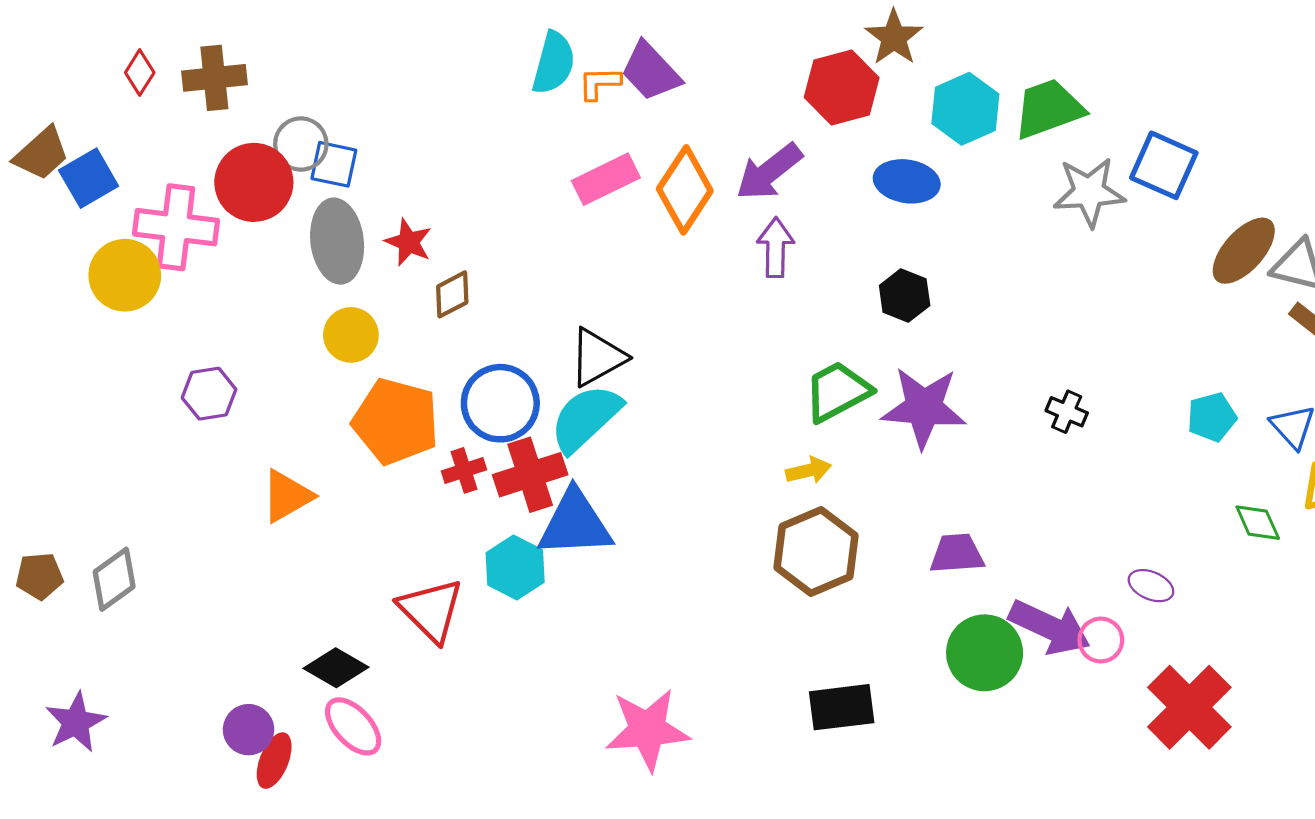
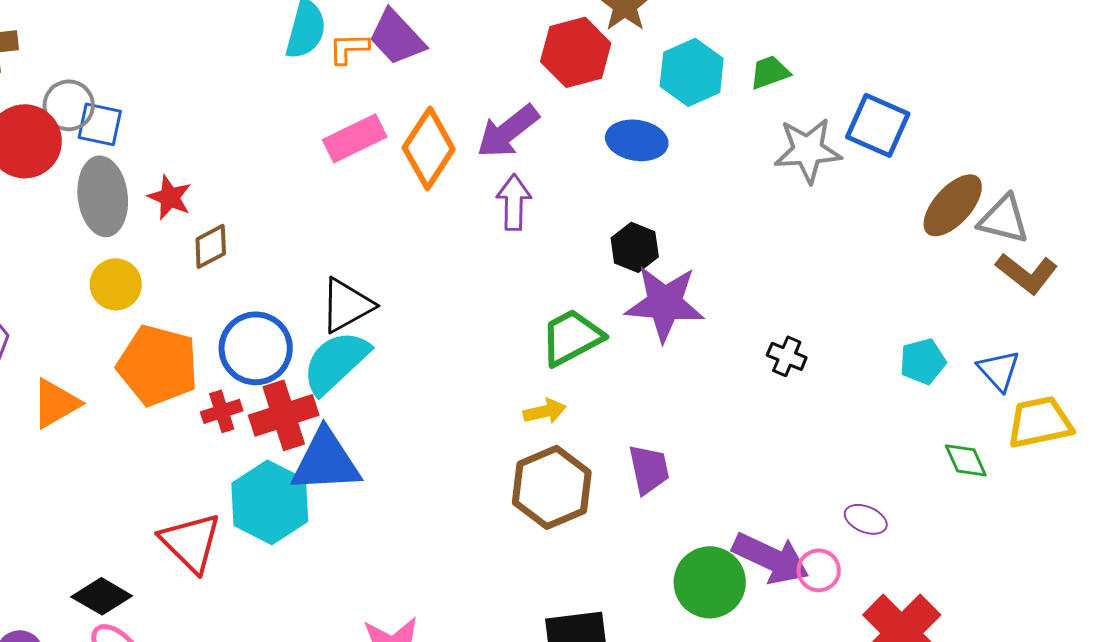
green trapezoid: (1049, 109) -> (770, 72), size x0.6
purple star: (924, 407) -> (665, 303), moved
orange triangle: (287, 496) -> (56, 403), moved
purple trapezoid: (957, 554) -> (649, 469), moved, turned 82
cyan hexagon: (515, 567) -> (270, 502), size x1.4

